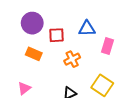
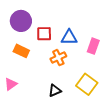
blue triangle: (87, 29) -> (69, 37), moved

